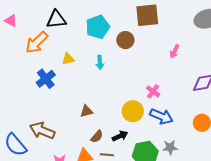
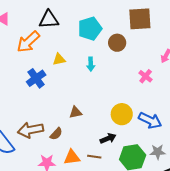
pink cross: (153, 91) -> (146, 76), moved
brown arrow: (42, 131) -> (30, 130), turned -35
brown semicircle: (97, 137) -> (56, 134), moved

